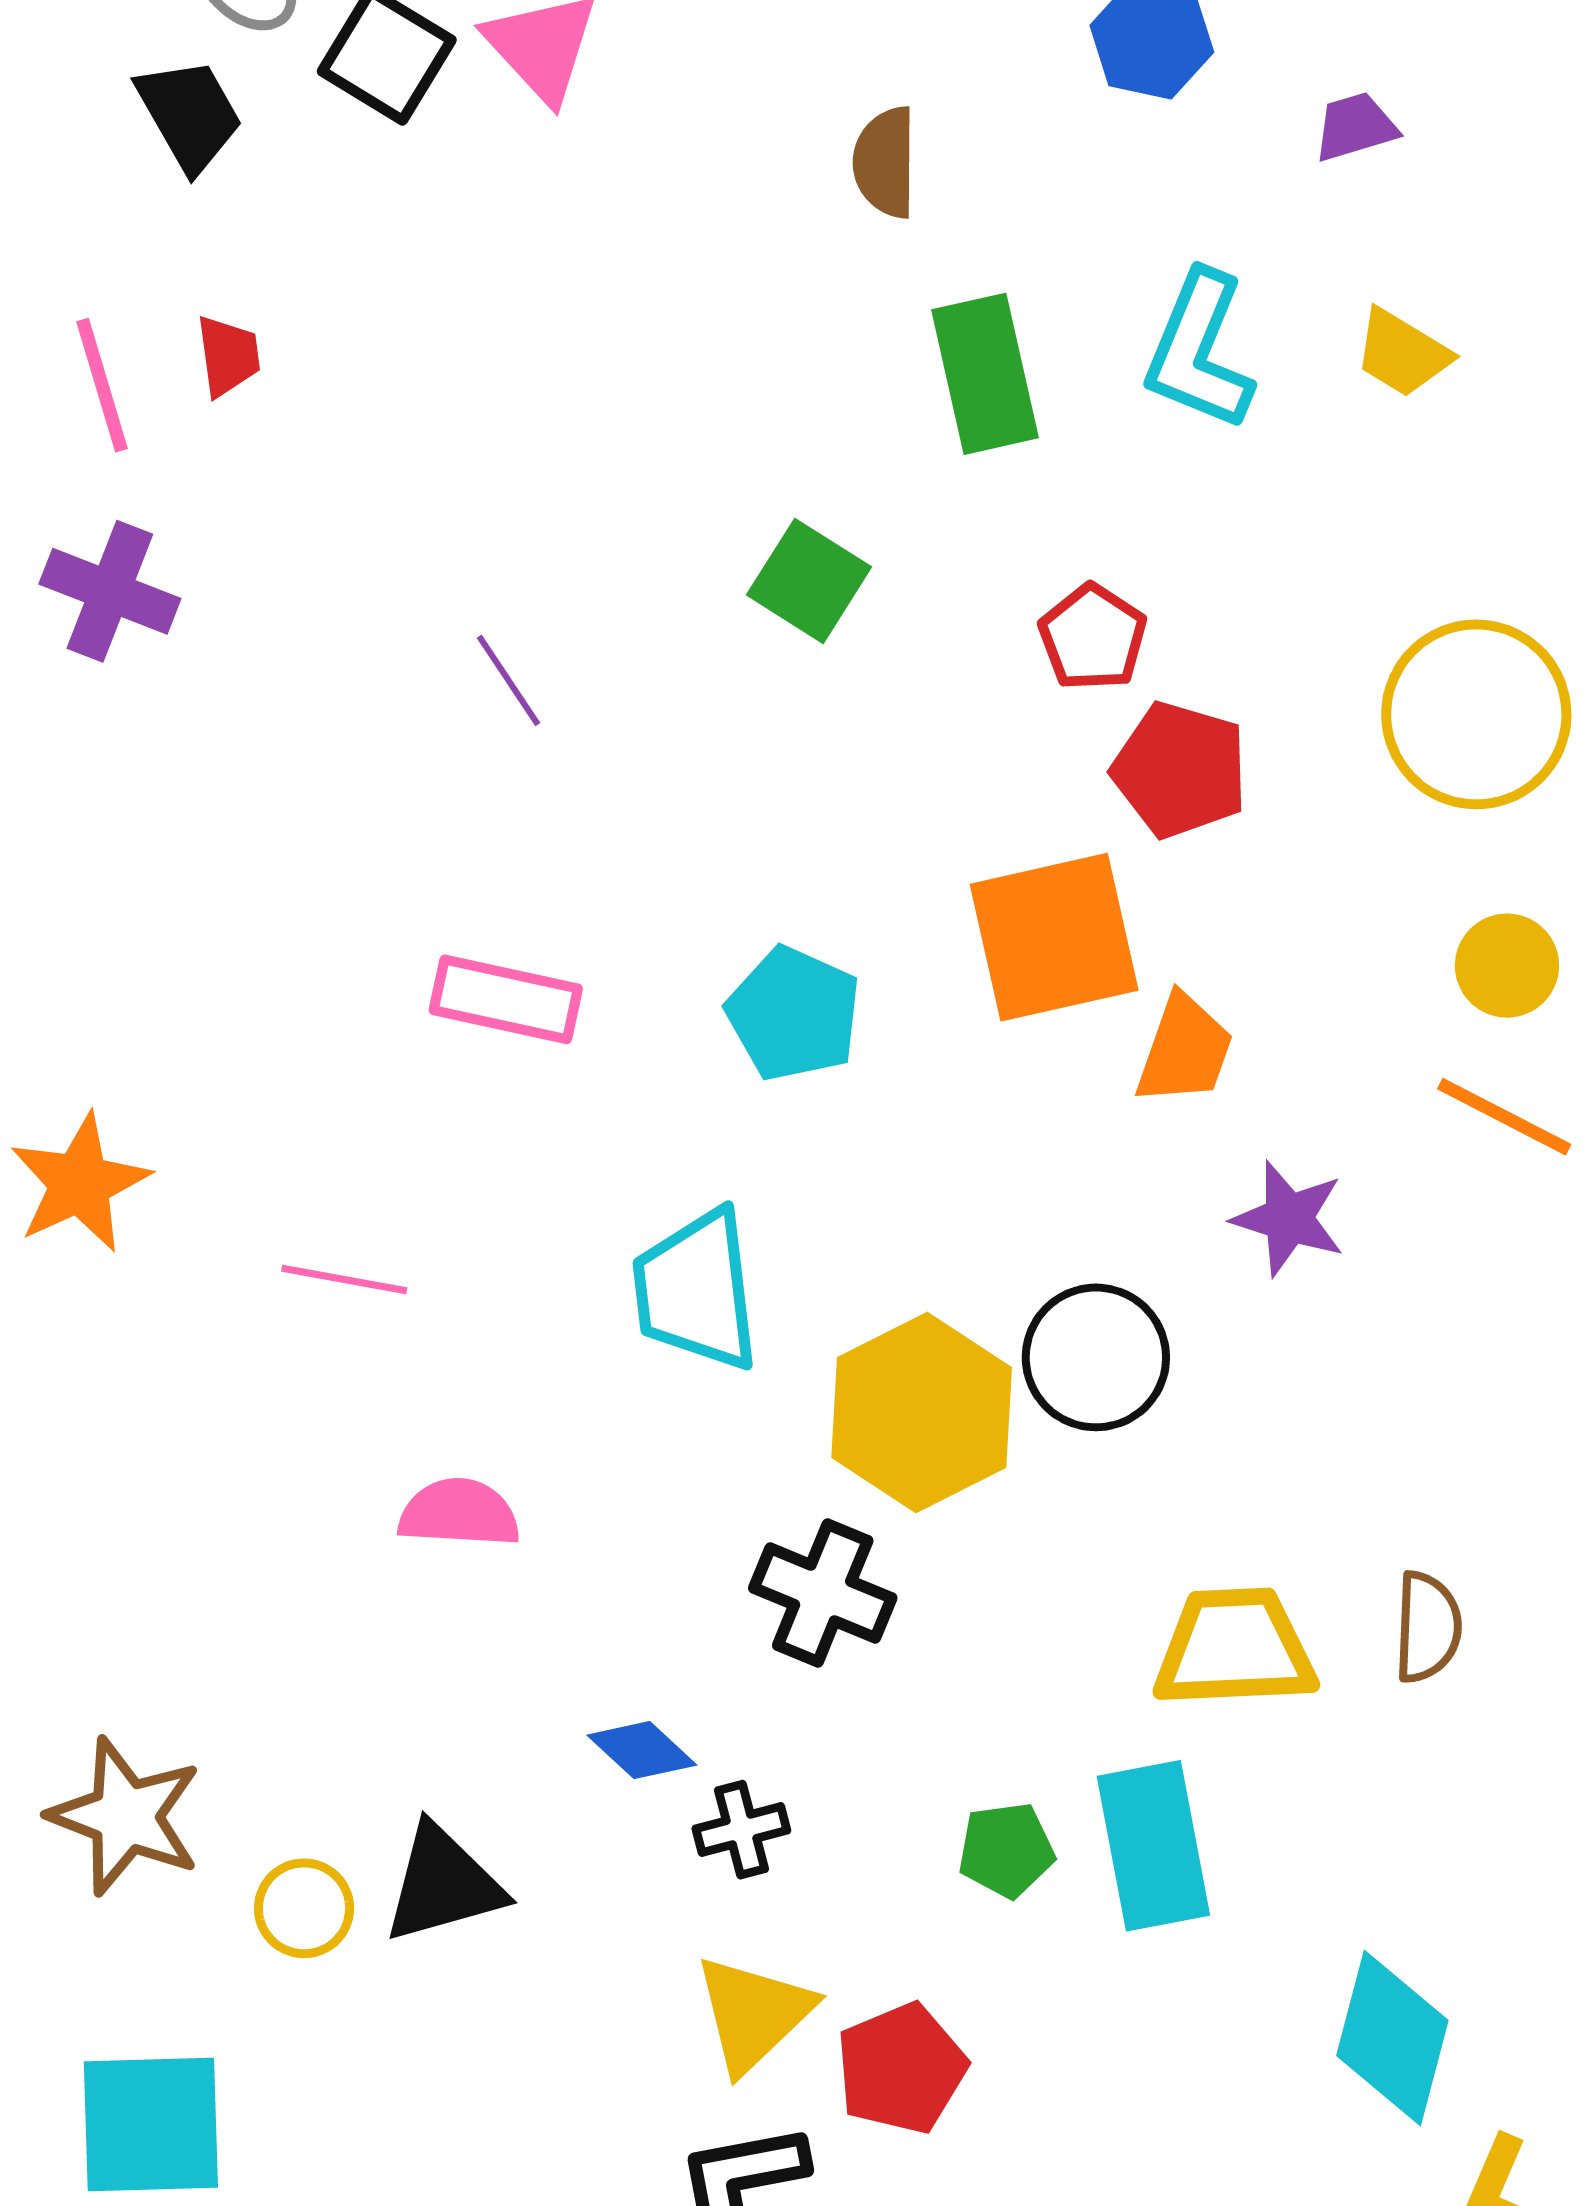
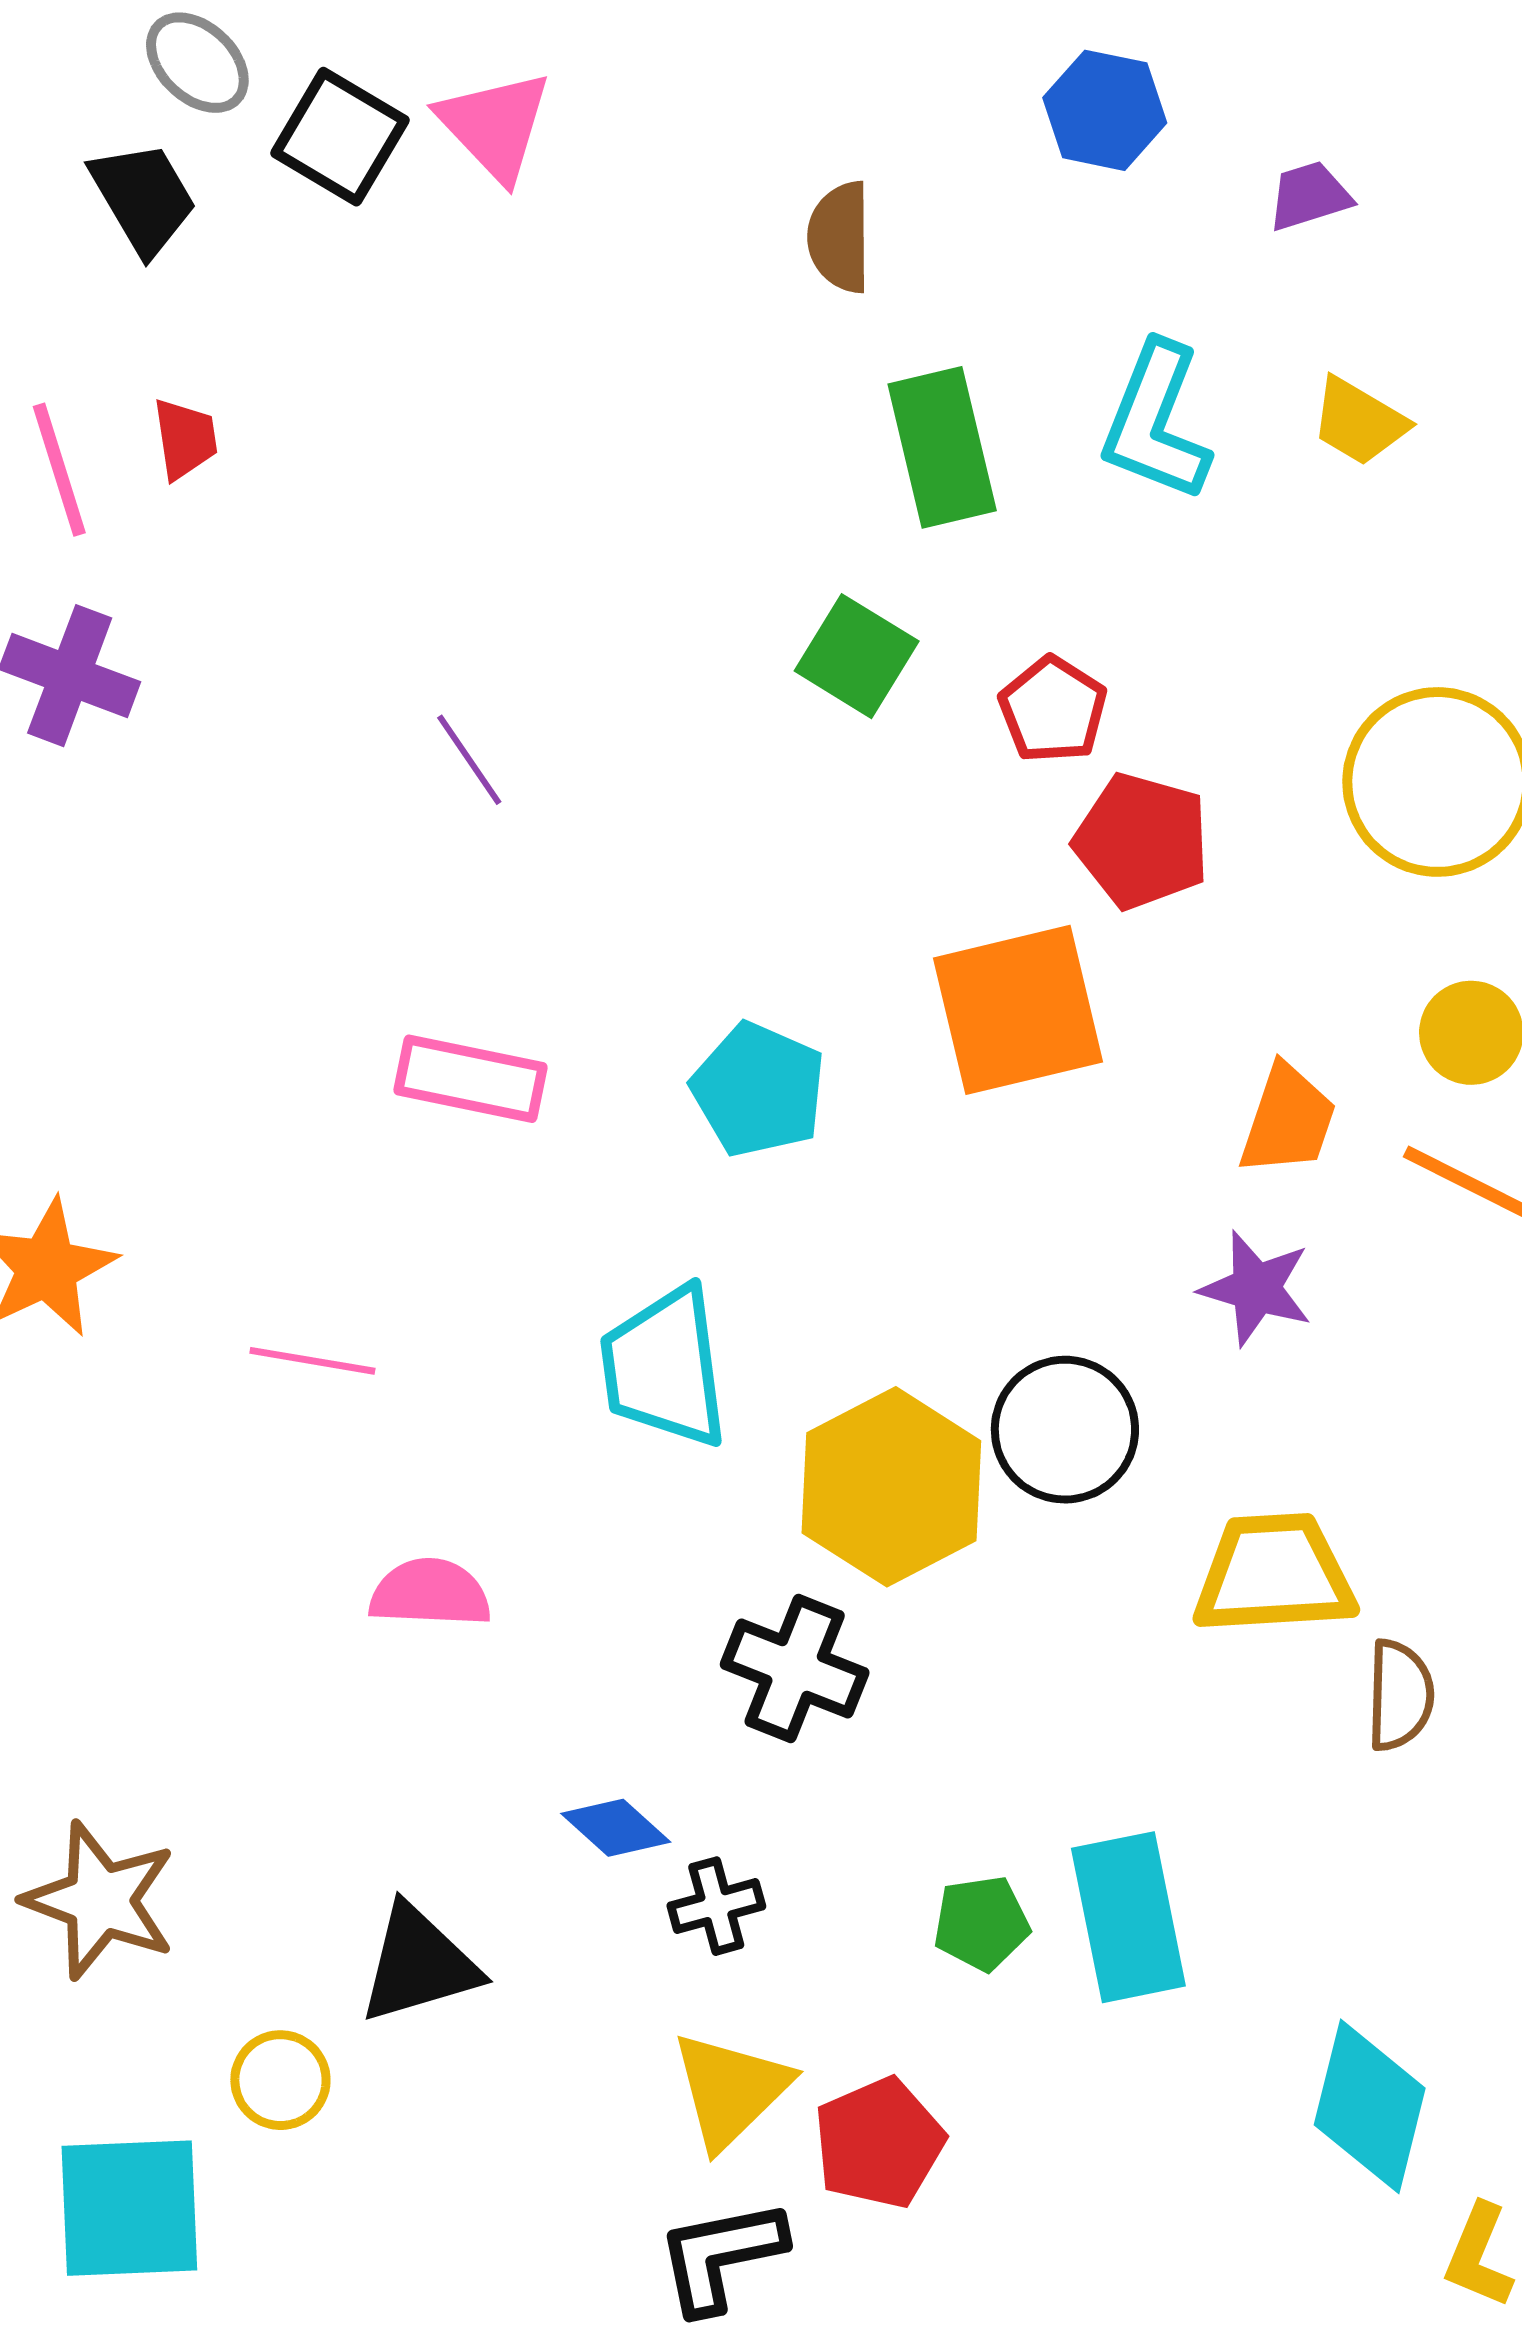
green square: (809, 581) -> (857, 656), moved
orange trapezoid: (1185, 1050) -> (1288, 1120), moved
yellow trapezoid: (1234, 1648) -> (1274, 1574), moved
yellow circle: (304, 1908) -> (280, 2080), moved

